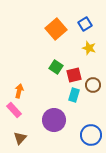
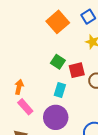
cyan rectangle: (74, 95) -> (60, 90), moved
pink rectangle: (14, 110) -> (25, 107), moved

